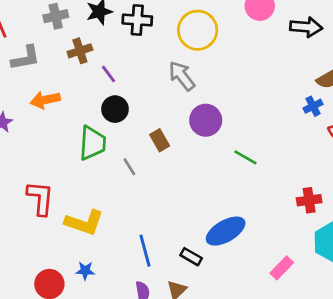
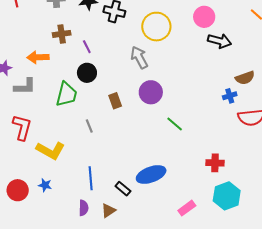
black arrow: (306, 27) -> (220, 41), moved
brown cross: (80, 51) -> (62, 34), moved
gray L-shape: (26, 58) -> (25, 86), moved
gray line: (129, 167) -> (89, 126), moved

